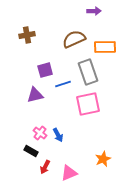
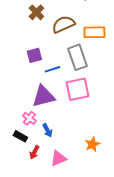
brown cross: (27, 35) -> (36, 12), moved, turned -35
purple triangle: (35, 95) -> (43, 96), moved, size x1.4
blue arrow: (58, 135) -> (47, 130), moved

